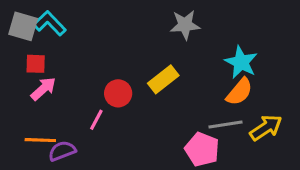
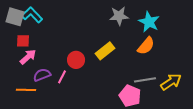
cyan star: (241, 62) -> (149, 22), moved
orange semicircle: (239, 92) -> (146, 46), moved
purple semicircle: (62, 151) -> (42, 75), moved

